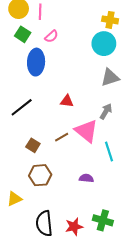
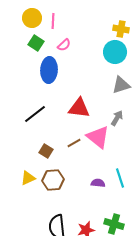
red triangle: (67, 101) -> (79, 108), size x1.6
cyan line: (109, 151) -> (120, 178), moved
yellow triangle: (14, 199) -> (28, 178), moved

